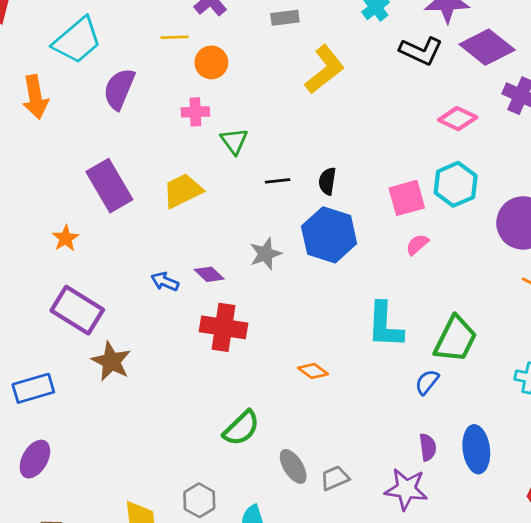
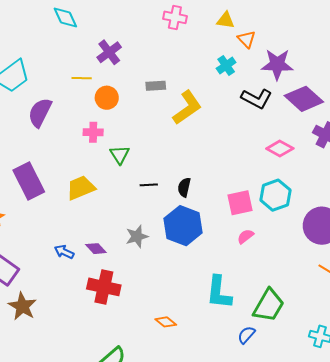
gray rectangle: (285, 18) -> (156, 86), moved

